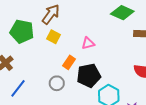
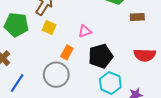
black pentagon: (89, 76) -> (101, 56), moved
gray circle: (57, 83) -> (56, 75), size x1.6

